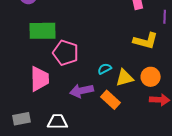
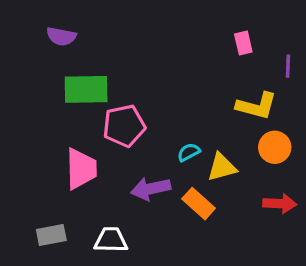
pink pentagon: (66, 53) -> (124, 126), turned -30
orange circle: (151, 77) -> (275, 147), moved

